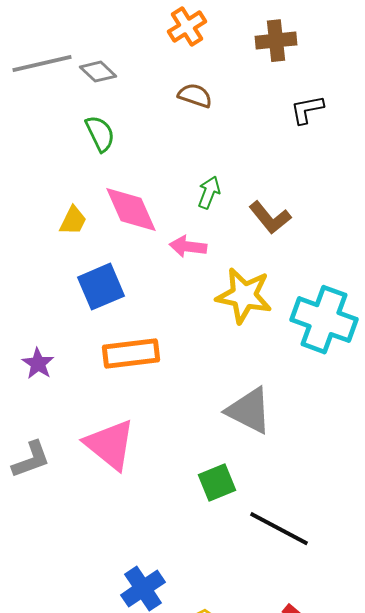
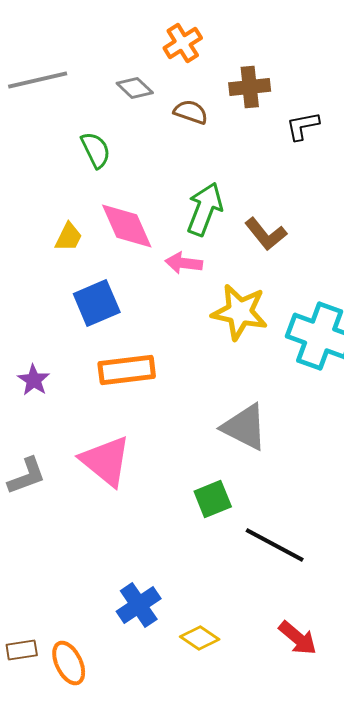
brown cross: (276, 41) -> (250, 87), moved
gray diamond: (98, 72) -> (135, 88), moved
green arrow: (209, 193) -> (205, 209), size x1.6

